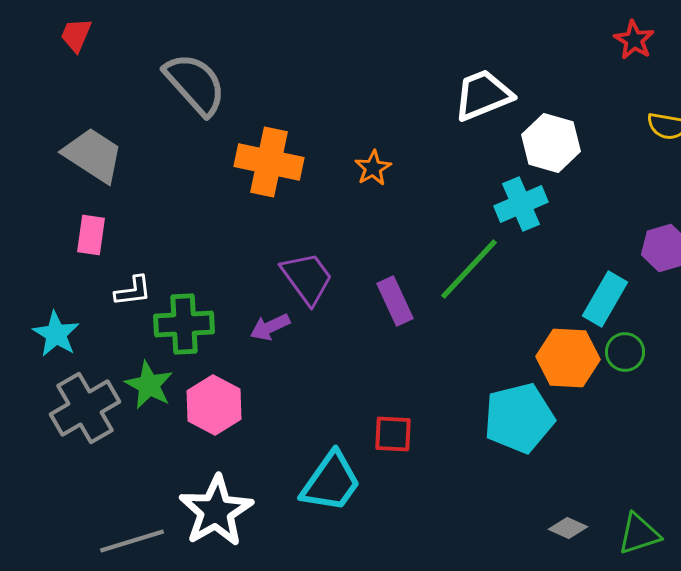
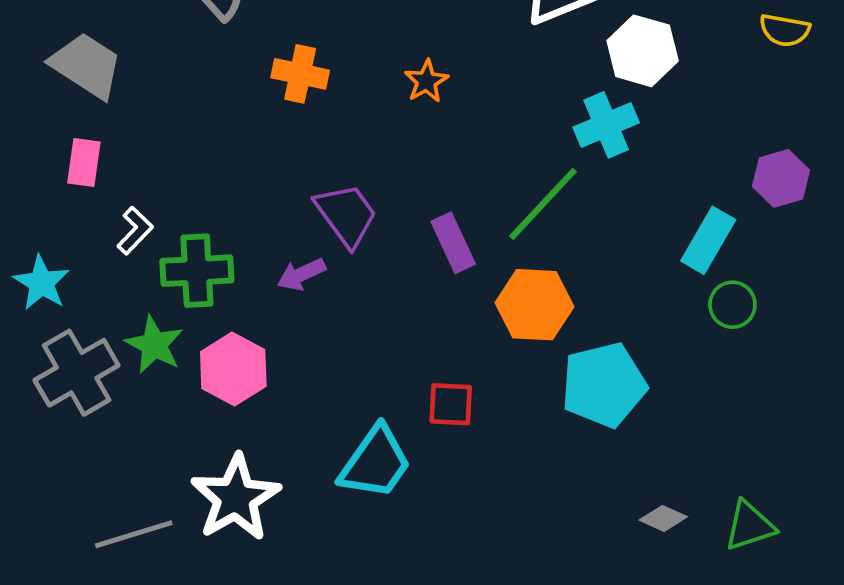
orange cross: (269, 162) -> (300, 74), size x0.7
white L-shape: (133, 291) -> (135, 231), turned -39
orange hexagon: (568, 358) -> (534, 305), moved

